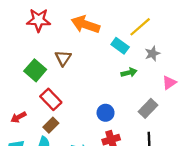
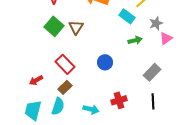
green square: (35, 70) -> (54, 26), moved
pink triangle: (169, 83) -> (166, 38), moved
blue circle: (106, 113) -> (105, 62), moved

